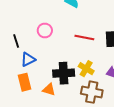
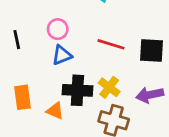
blue triangle: (28, 59) -> (62, 55), moved

